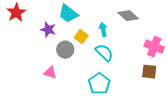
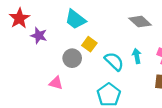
purple star: (48, 30) -> (39, 36), moved
cyan arrow: (103, 30) -> (137, 56), moved

